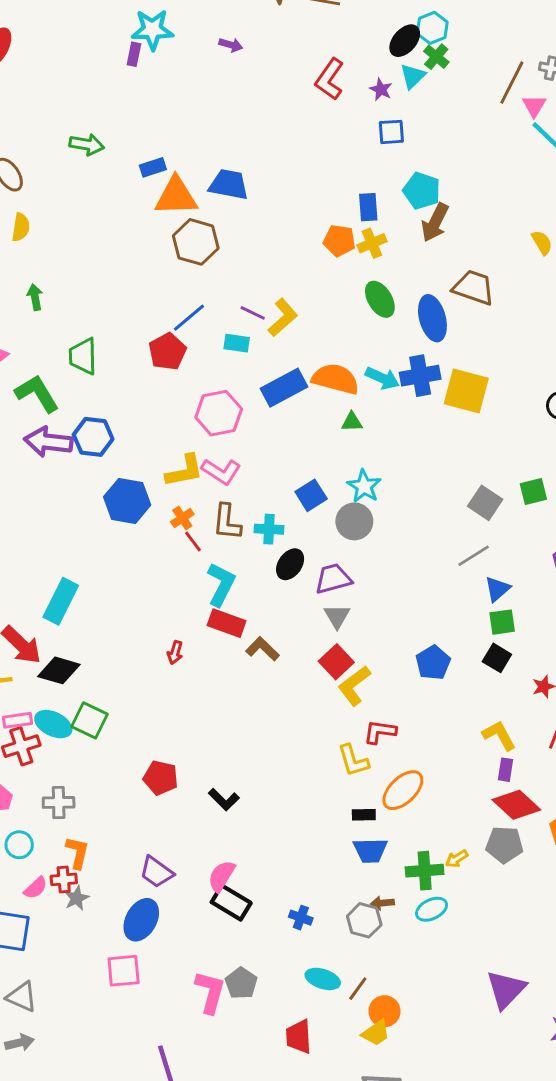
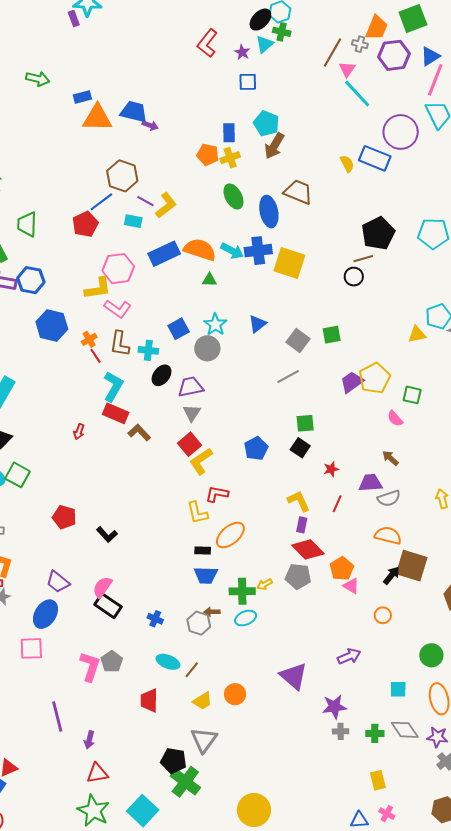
purple arrow: (231, 45) -> (150, 125), moved
purple rectangle: (134, 54) -> (74, 19), turned -35
green cross: (436, 57) -> (282, 32), turned -30
brown hexagon: (196, 242) -> (122, 176), moved
yellow L-shape: (184, 471) -> (98, 288), moved
blue triangle: (497, 589) -> (257, 324), moved
purple triangle: (506, 990) -> (294, 676), turned -36
orange circle: (384, 1011) -> (235, 694), moved

